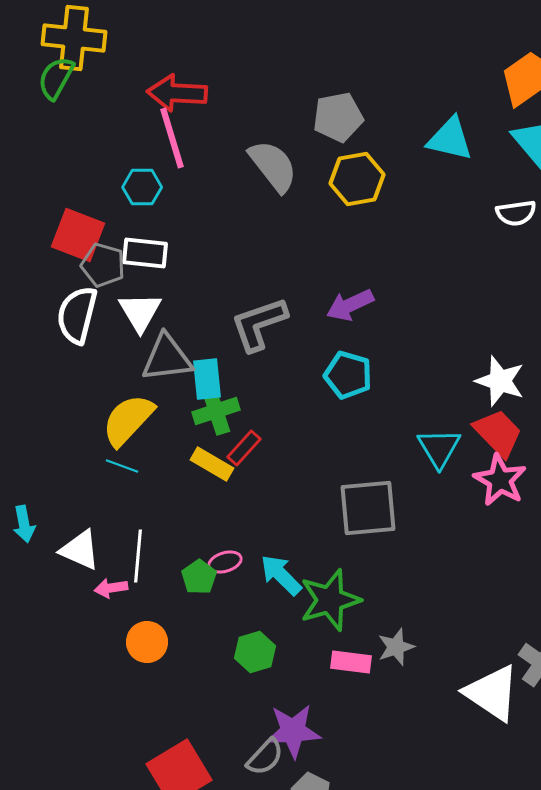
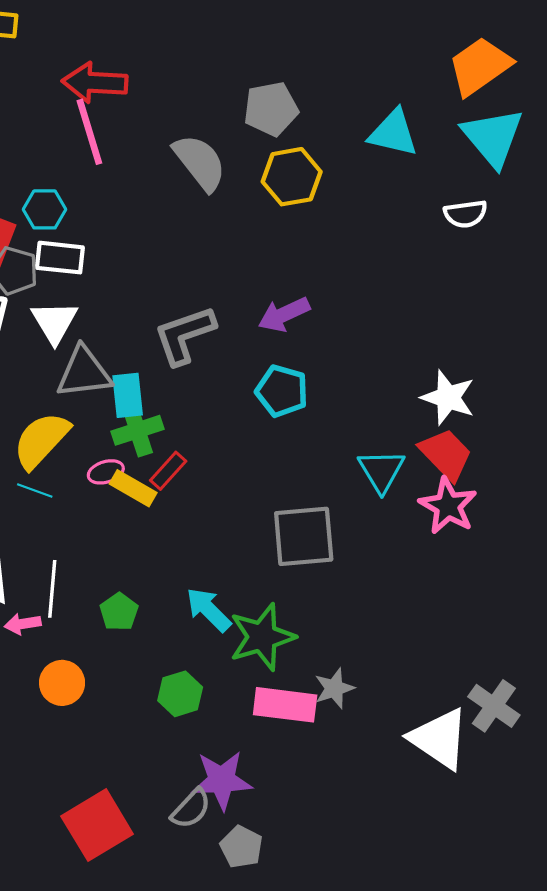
cyan hexagon: (142, 187) -> (45, 209), moved
pink ellipse: (225, 562) -> (106, 472), moved
pink rectangle: (351, 662) -> (285, 705), size x1.4

